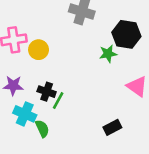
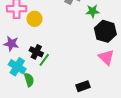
black hexagon: (126, 34) -> (105, 31), moved
green star: (108, 54) -> (93, 11), moved

